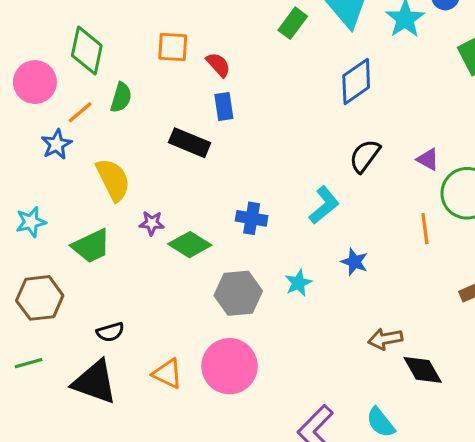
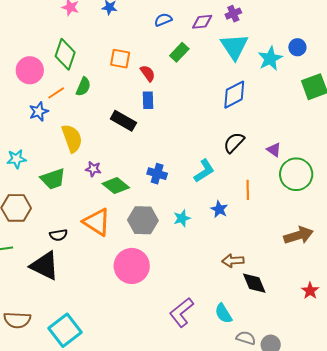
green rectangle: (293, 23) -> (179, 52), moved
orange line: (425, 229) -> (248, 190), moved
orange triangle: (168, 374) -> (97, 222), moved, size x1.4

